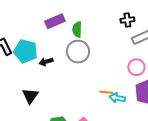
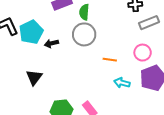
cyan pentagon: (26, 51) -> (31, 32), turned 30
orange line: (106, 92) -> (110, 60), moved

